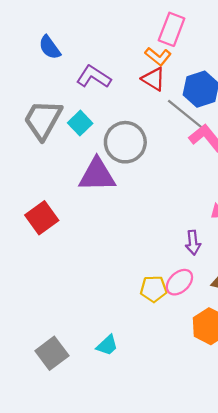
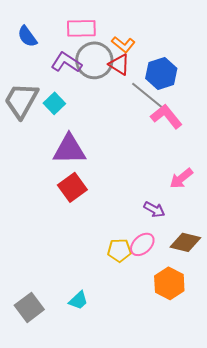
pink rectangle: (172, 29) -> (81, 28), moved, turned 68
gray circle: (125, 142) -> (94, 60), moved
red square: (42, 218) -> (72, 187), moved
purple arrow: (193, 243) -> (154, 209), turned -55

